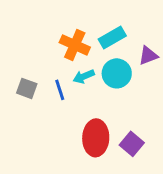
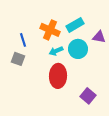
purple triangle: (148, 55) -> (99, 37), turned 32
blue line: (60, 90) -> (23, 40), moved
red ellipse: (96, 138) -> (58, 76), moved

